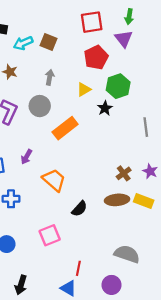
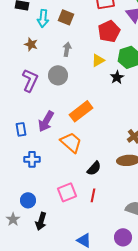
cyan arrow: (23, 43) -> (43, 18), turned -60
orange rectangle: (65, 128) -> (81, 111), moved
purple arrow: (26, 157) -> (46, 121), size x1.5
red line: (78, 268) -> (93, 195), moved
black arrow: (21, 285) -> (41, 221), moved

